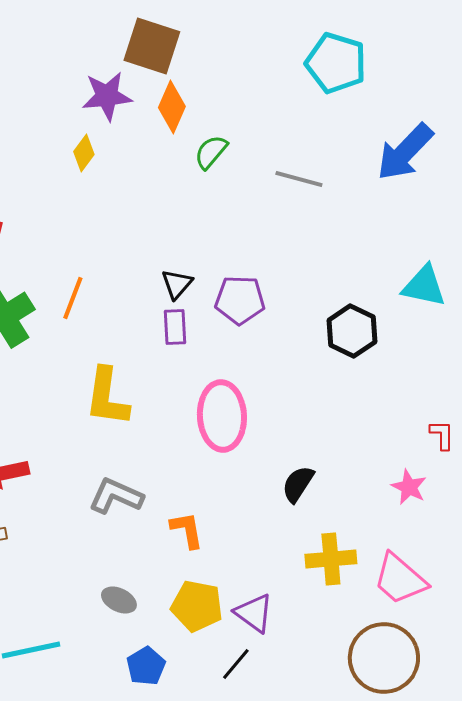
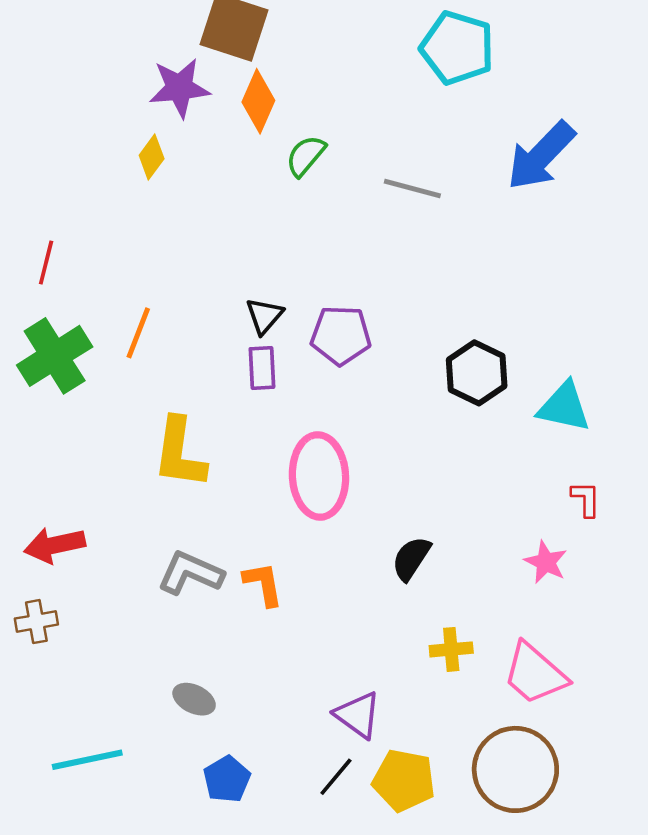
cyan triangle: (424, 286) -> (564, 407), moved
orange L-shape: (187, 530) -> (263, 584), moved
yellow cross: (331, 559) -> (451, 649), size x0.7
yellow pentagon: (197, 606) -> (404, 780), moved

